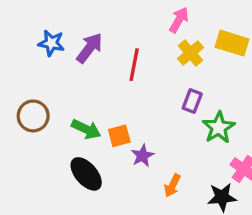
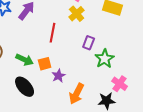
yellow cross: (191, 53) -> (77, 14), moved
red line: (134, 65) -> (53, 33), moved
orange arrow: (172, 186) -> (77, 94), size x1.5

